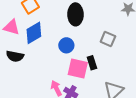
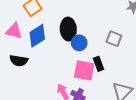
black ellipse: (75, 14) -> (68, 29), moved
blue circle: (66, 45) -> (79, 43), moved

